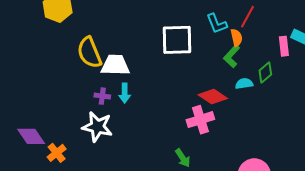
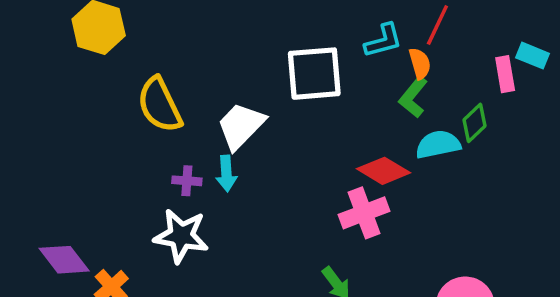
cyan L-shape: (217, 24) -> (383, 41), turned -80
white trapezoid: (115, 65) -> (241, 126), moved, turned -44
cyan semicircle: (244, 84) -> (438, 145), size x1.4

